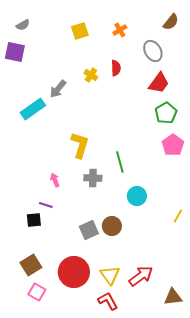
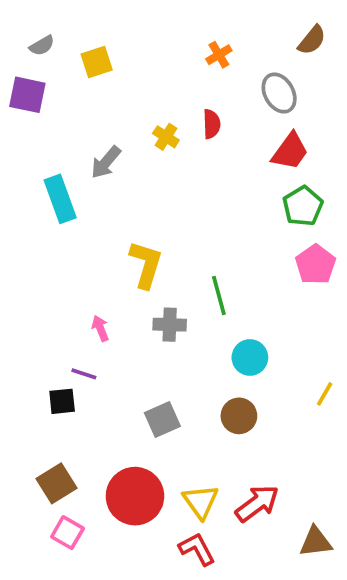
yellow square: (80, 31) -> (97, 62), moved
cyan rectangle: (33, 109) -> (60, 199), turned -75
brown circle: (112, 226) -> (239, 416), moved

